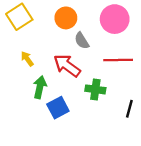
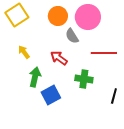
pink circle: (115, 19) -> (88, 17), moved
red arrow: (67, 66) -> (59, 58), size x0.7

